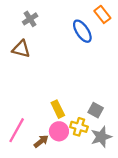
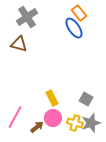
orange rectangle: (102, 14) -> (79, 13), moved
gray cross: (30, 19) -> (27, 17), size x1.5
yellow cross: (79, 127) -> (75, 123), moved

